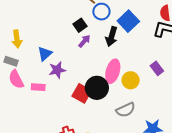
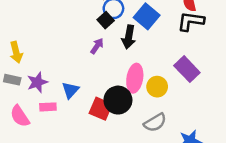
black square: (80, 25) -> (106, 20), moved
blue triangle: (45, 54) -> (70, 90), moved
purple rectangle: (157, 68) -> (187, 69), size x1.5
purple star: (57, 70) -> (37, 82), moved
pink semicircle: (16, 79) -> (20, 116), moved

